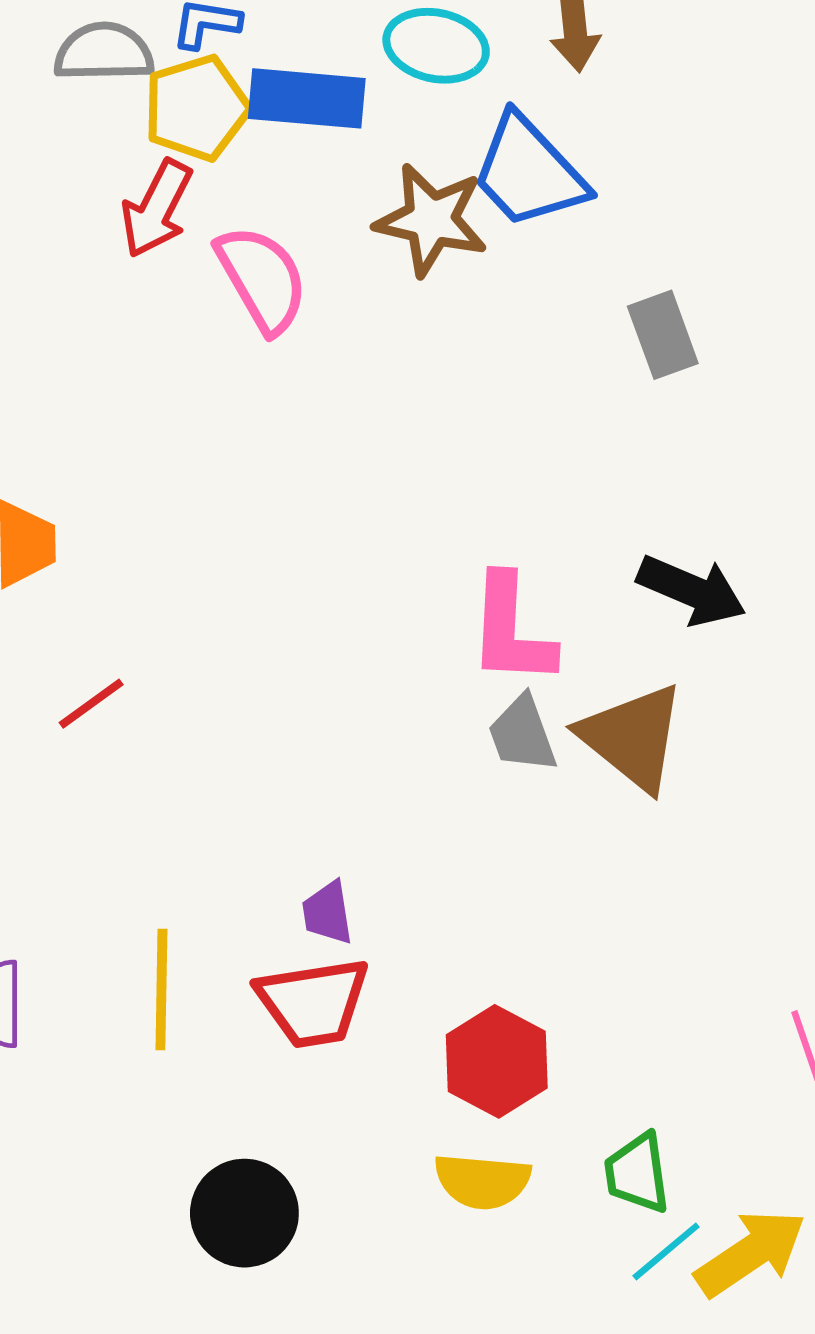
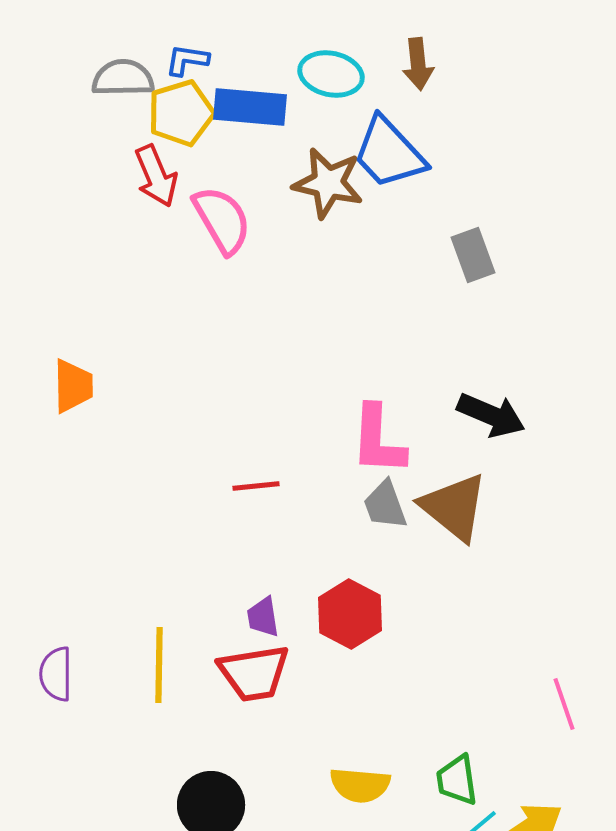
red arrow: (157, 209) -> (156, 176), turned -50
red line: (91, 704) -> (256, 486), moved, turned 30
red hexagon: (497, 1061) -> (350, 614), moved

